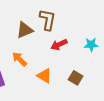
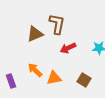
orange arrow: (19, 59) -> (35, 70), moved
orange triangle: (44, 76) -> (54, 78), turned -42

